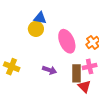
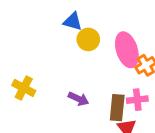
yellow circle: (36, 29) -> (88, 39), moved
pink ellipse: (67, 41) -> (127, 50), moved

